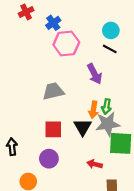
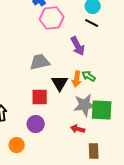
green arrow: (107, 107) -> (89, 76), turned 112
gray star: (108, 124) -> (85, 105), moved
black triangle: (83, 127) -> (60, 83), moved

